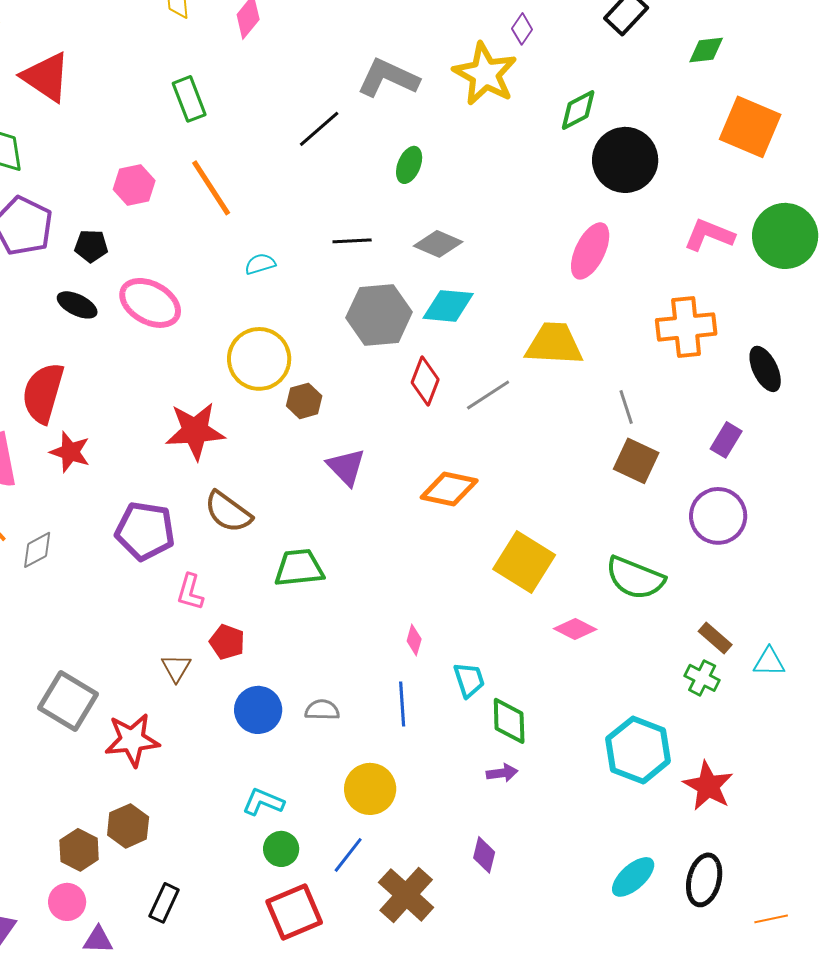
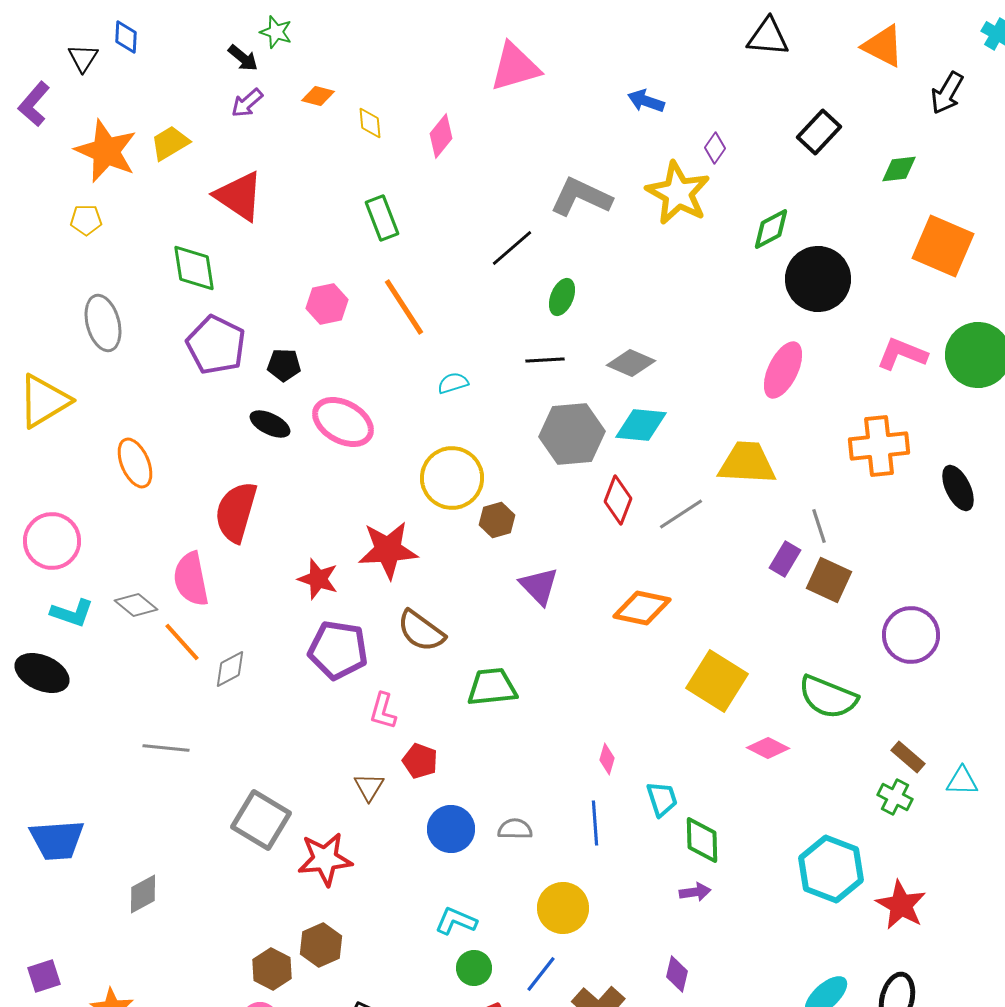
green ellipse: (409, 165) -> (562, 297), moved
purple rectangle: (726, 440) -> (785, 559), moved
red star: (70, 452) -> (318, 579), moved

